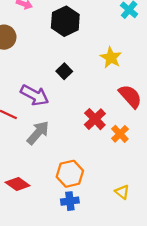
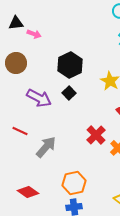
black hexagon: (65, 21) -> (70, 65), moved
purple arrow: (35, 95) -> (39, 98), moved

